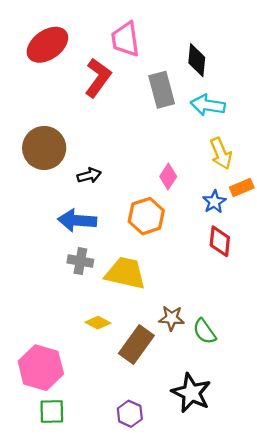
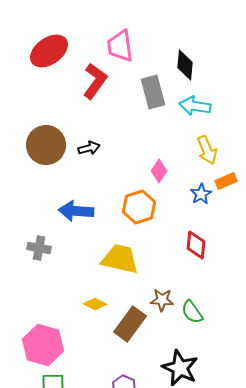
black arrow: (89, 175) -> (89, 148), moved
red diamond: (220, 241) -> (196, 245), moved
gray cross: (80, 261) -> (39, 248), moved

